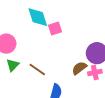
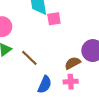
pink cross: (95, 72) -> (71, 82), moved

